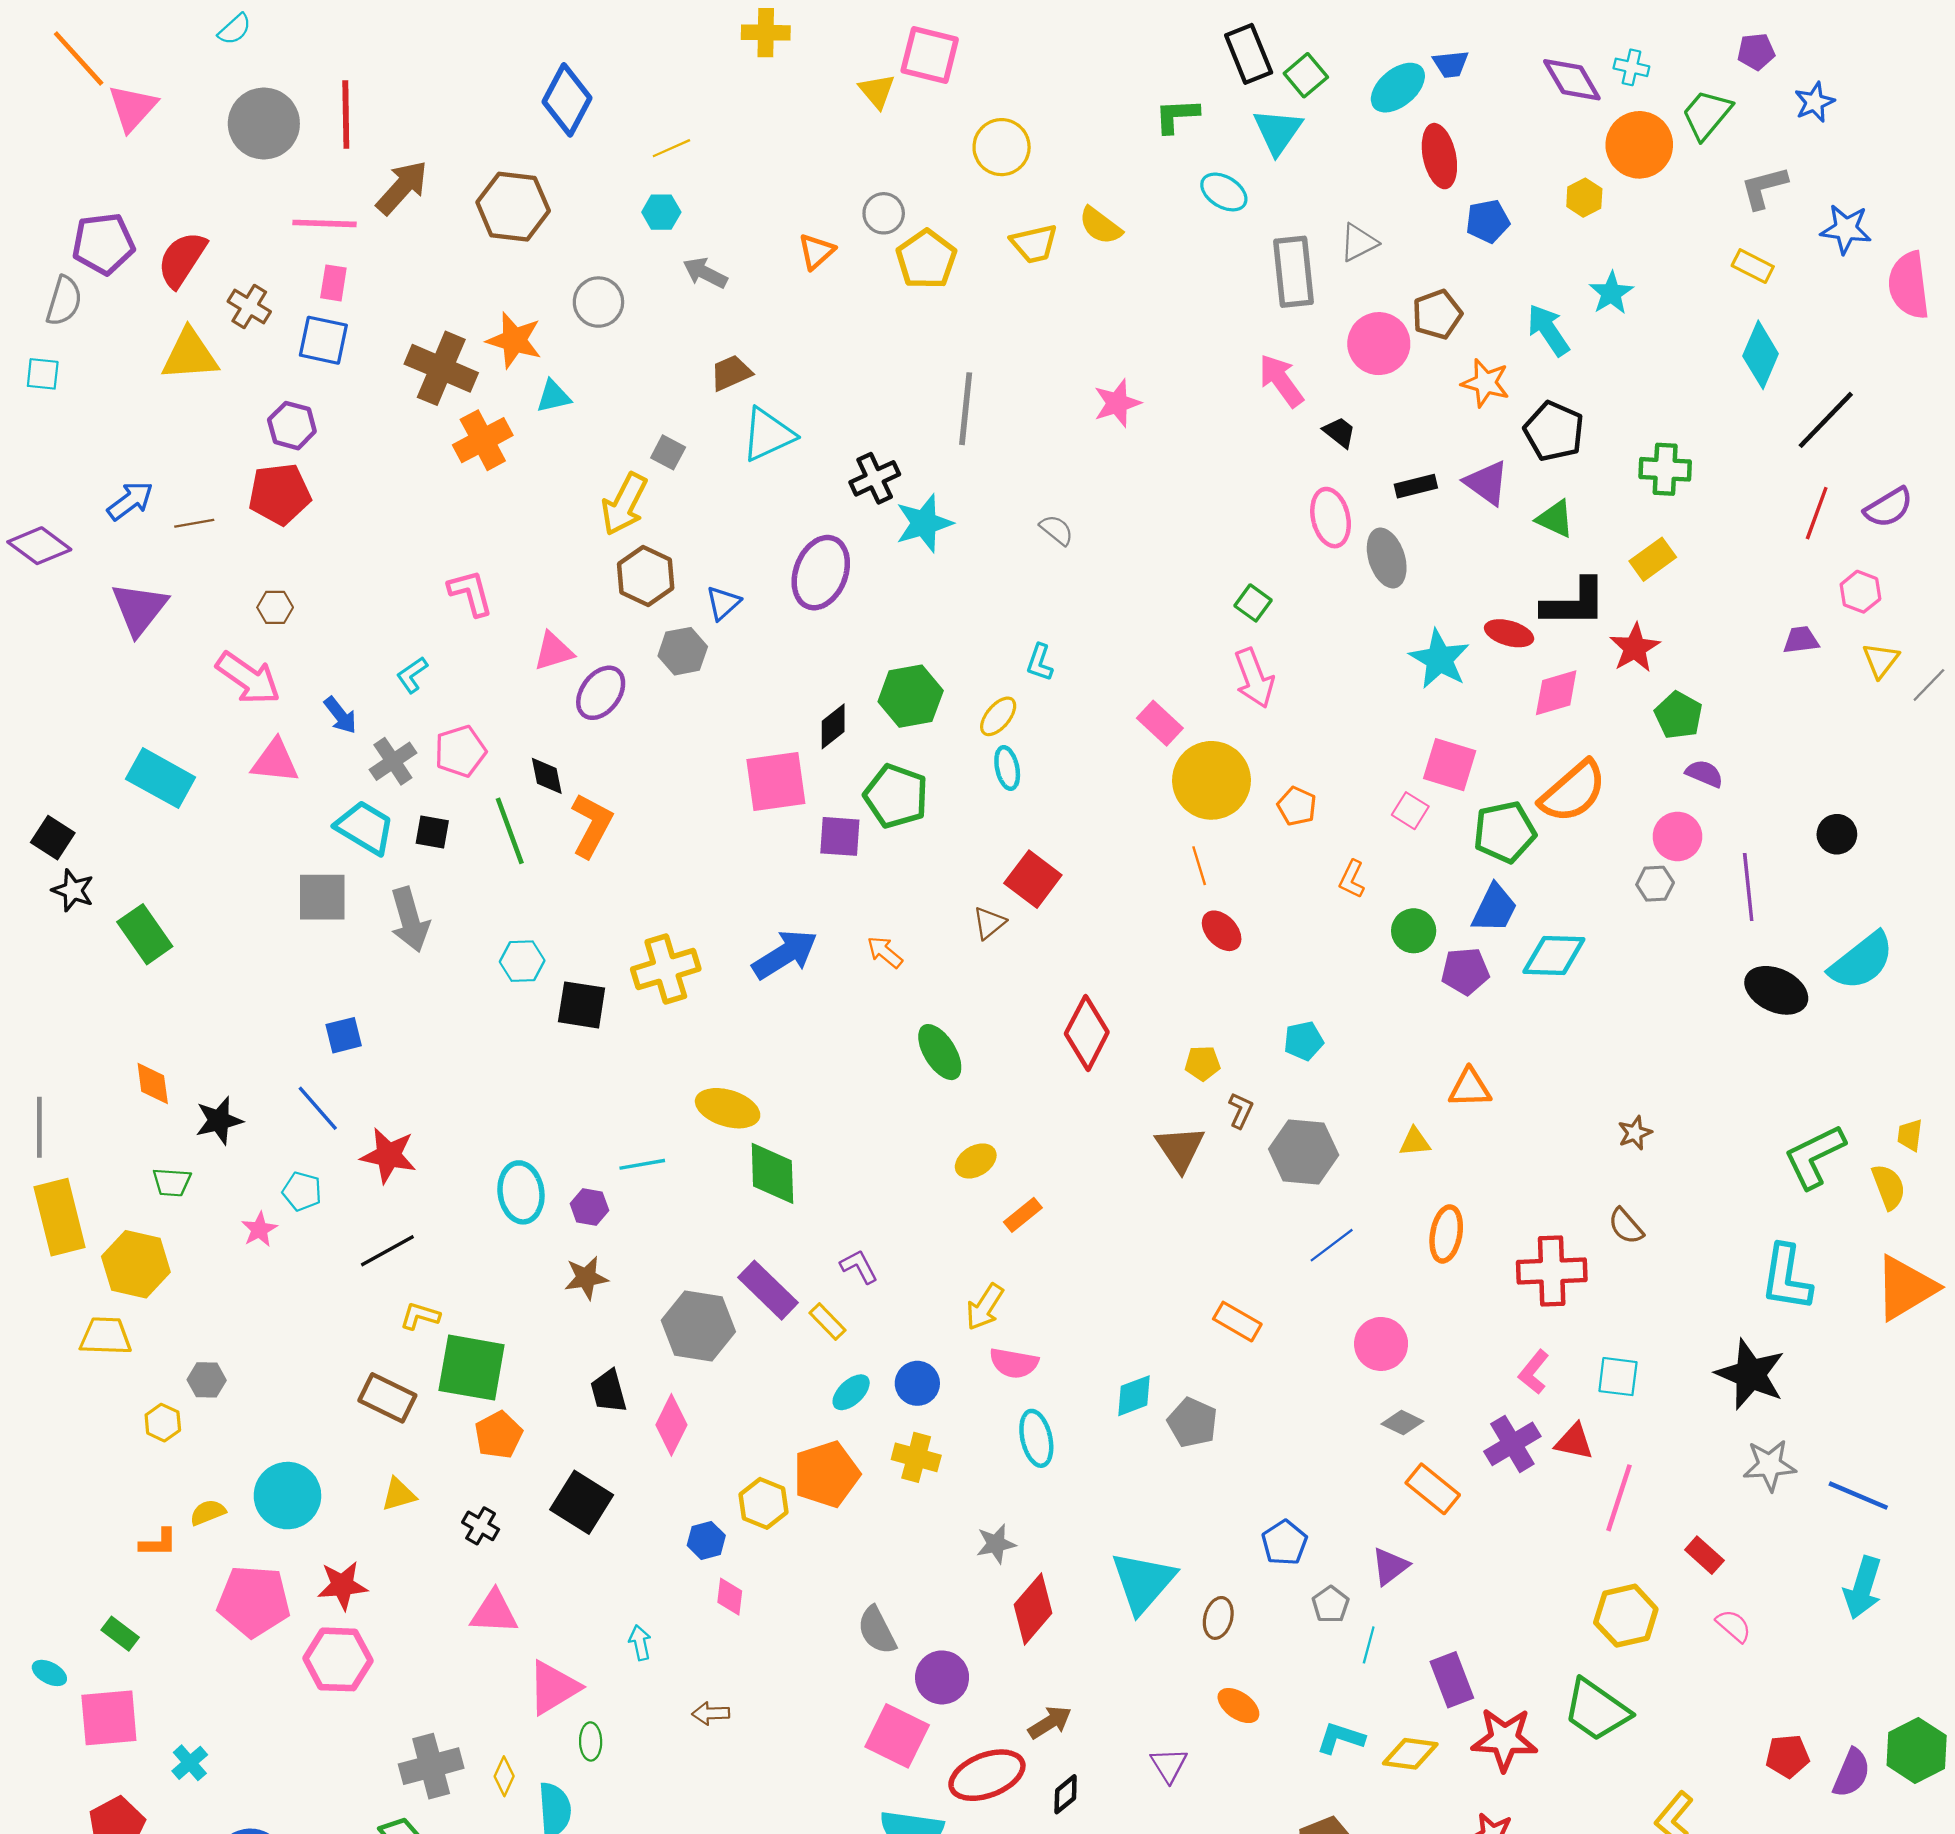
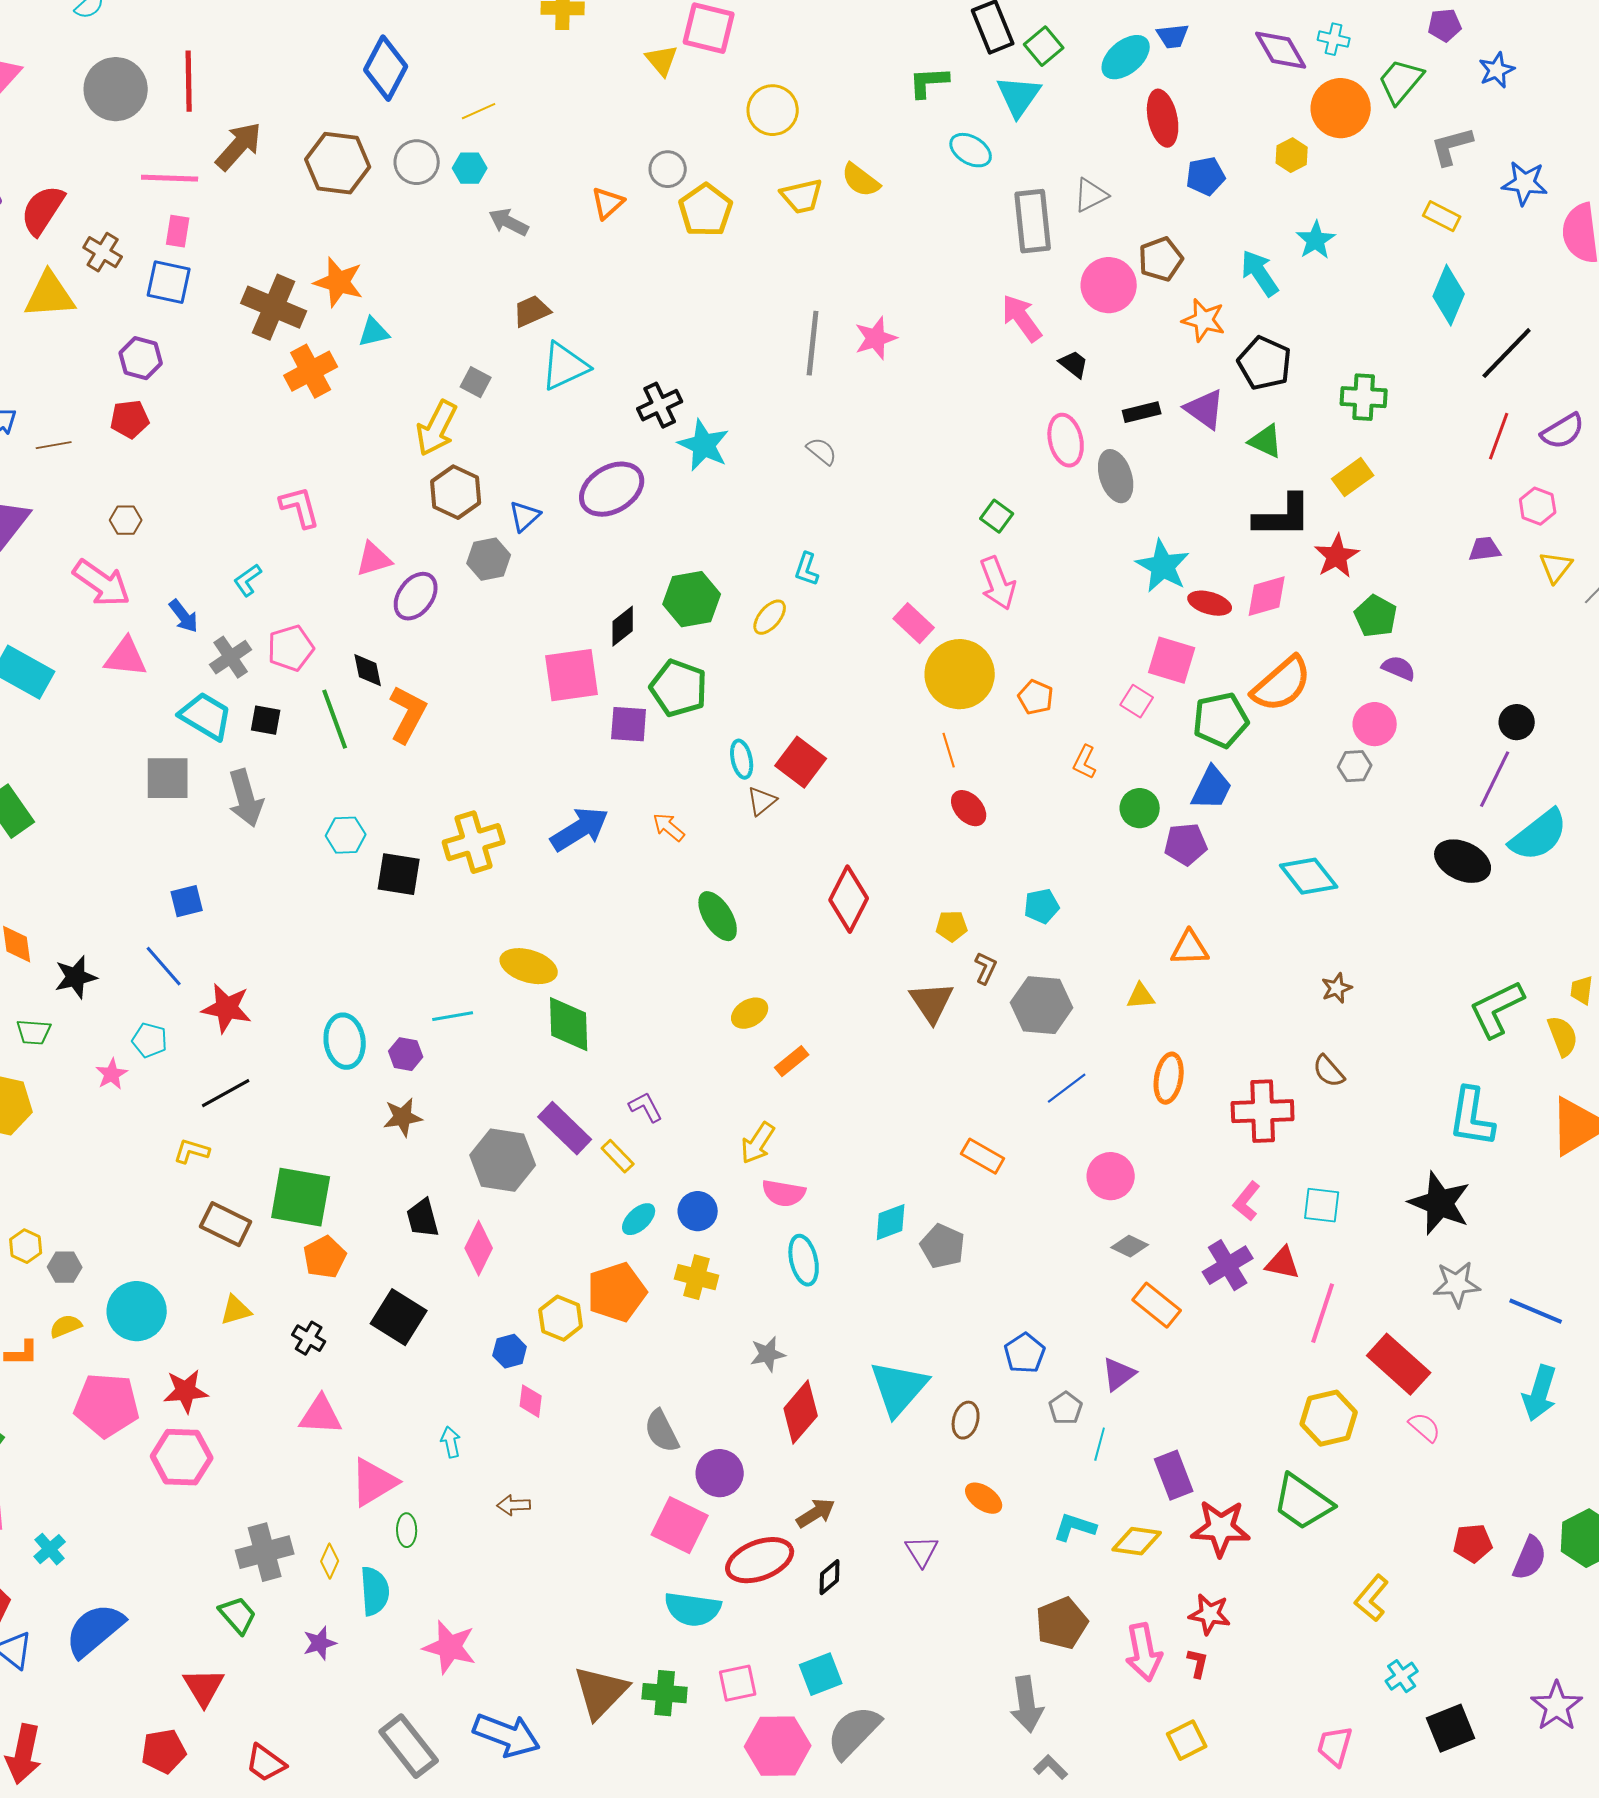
gray circle: (598, 302) -> (417, 162), moved
gray line: (966, 409) -> (813, 343), moved
red pentagon: (280, 494) -> (130, 419), size x0.7
cyan star: (924, 523) -> (704, 445), turned -30
purple ellipse: (821, 573) -> (612, 489), turned 38
red ellipse: (1509, 633) -> (1210, 603), moved
cyan ellipse: (1007, 768) -> (742, 759), moved
purple line: (1748, 887) -> (1495, 779), moved, turned 32
cyan diamond: (1554, 956) -> (1309, 876), moved, turned 50
yellow L-shape: (420, 1316) -> (192, 1151), moved
gray hexagon: (207, 1380) -> (65, 1267), moved
red rectangle: (1704, 1555) -> (1399, 1364), size x1.8

